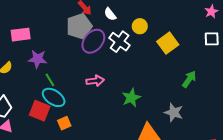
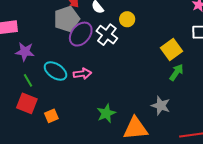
yellow square: (168, 43) -> (171, 50), moved
green line: (50, 80) -> (28, 80), moved
cyan ellipse: (54, 97) -> (55, 71), moved
green star: (131, 98) -> (106, 113), moved

